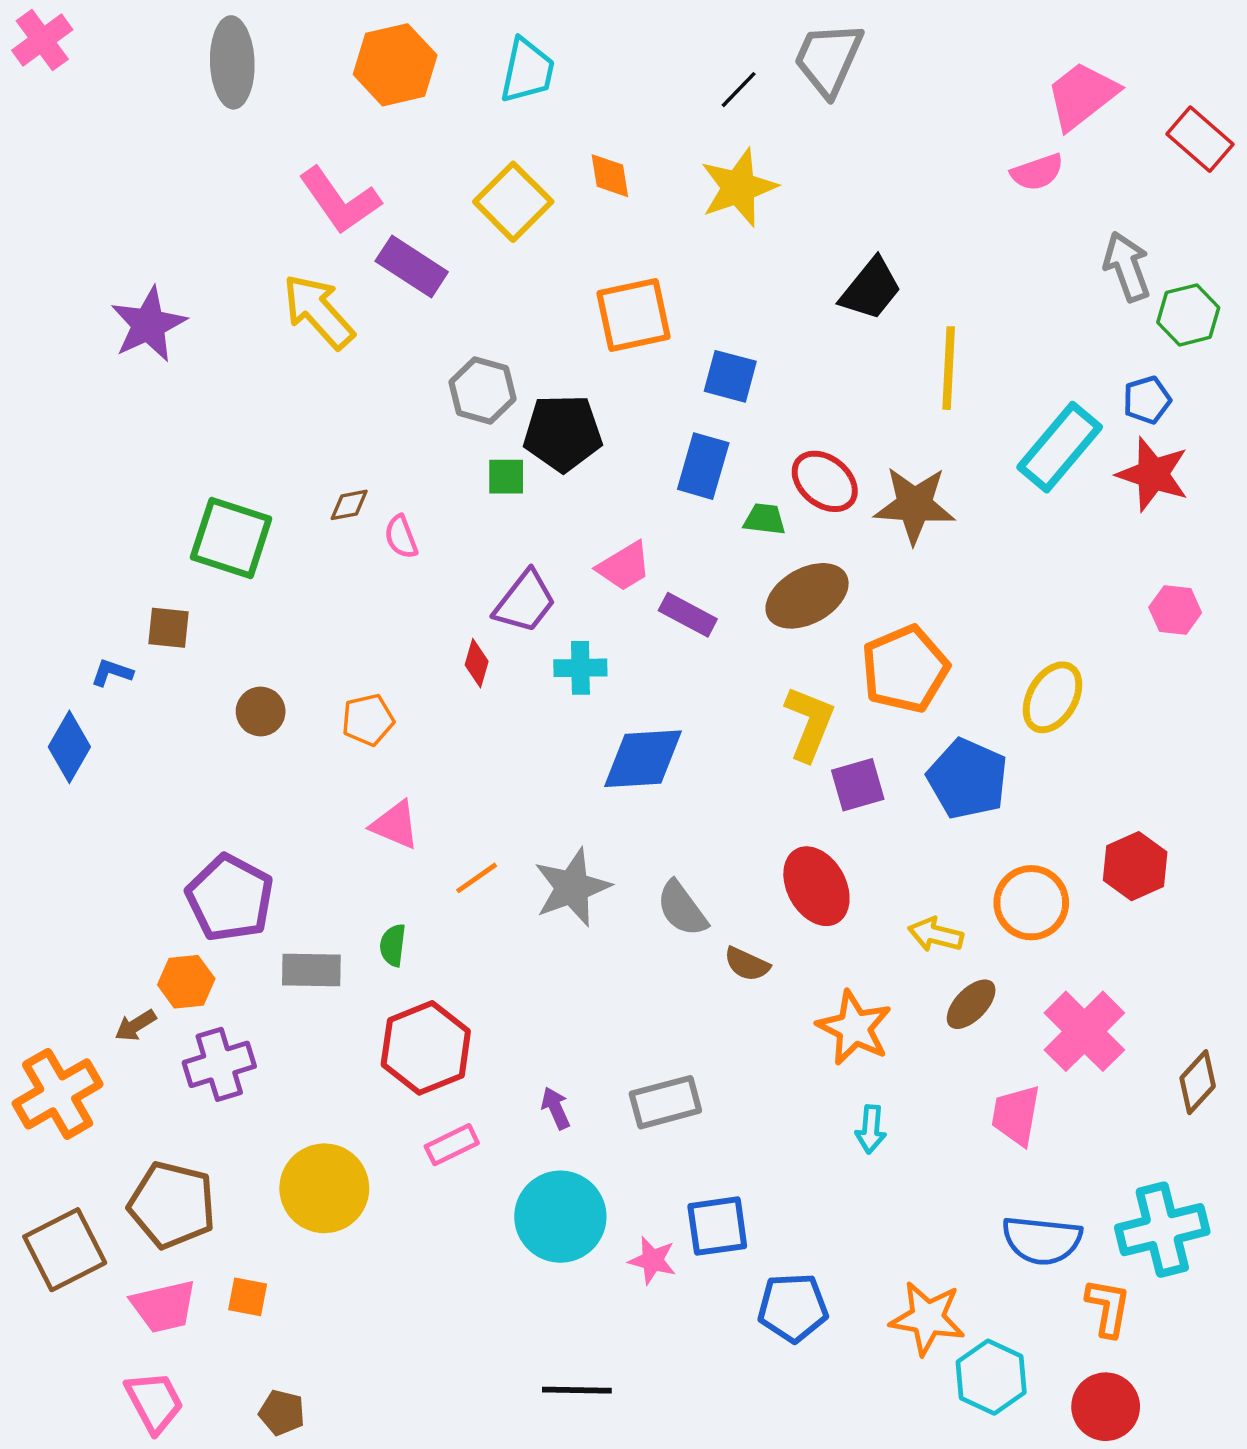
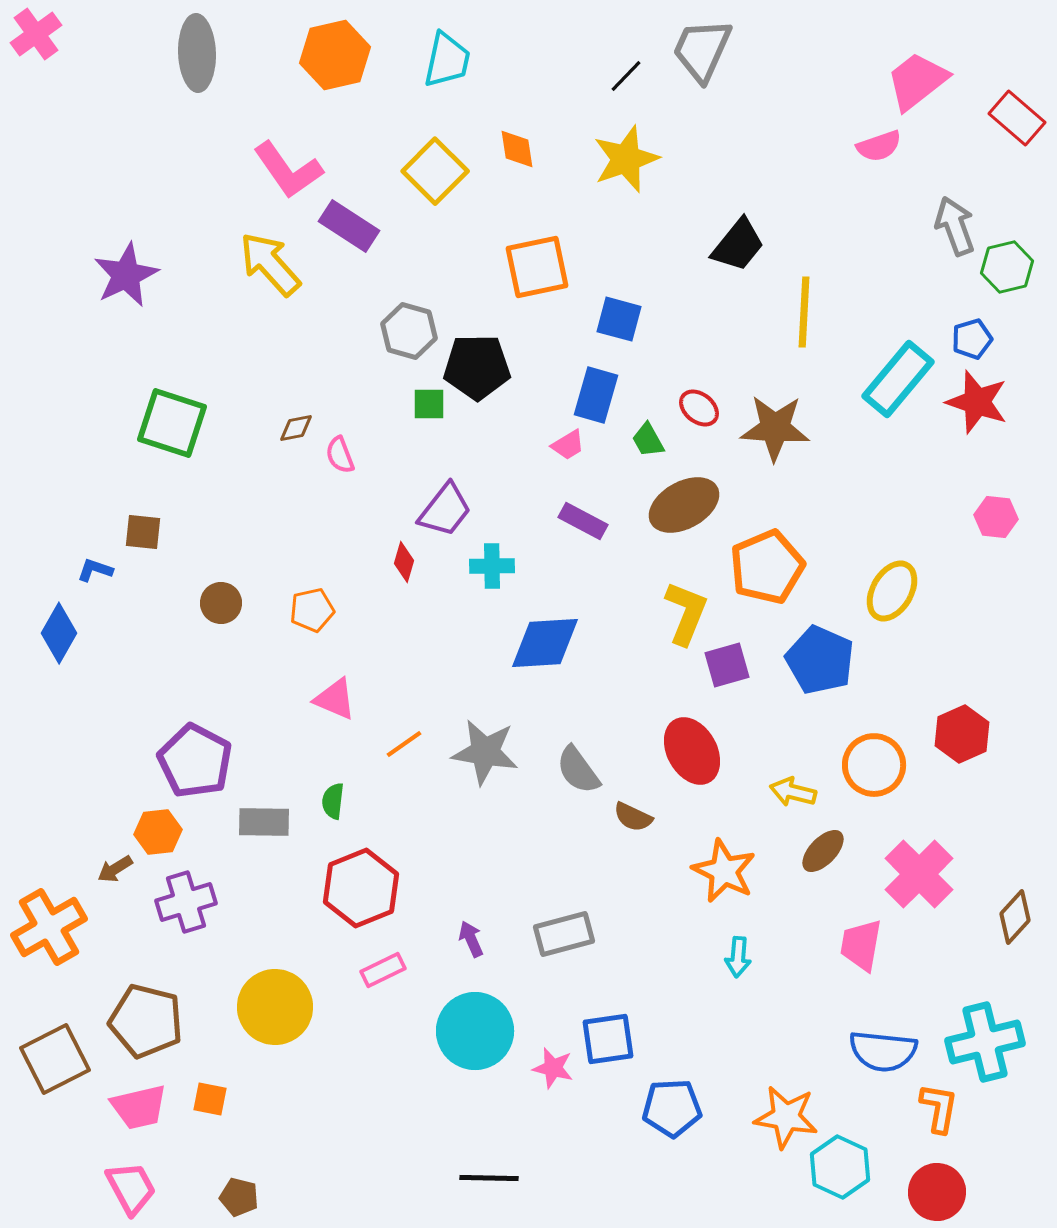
red ellipse: (825, 481) -> (699, 408), size x0.7
green trapezoid: (765, 519) -> (648, 440), turned -126
green square: (231, 538) -> (172, 423), moved
pink trapezoid: (624, 566) -> (568, 445), moved, size x0.7
gray star: (572, 887) -> (485, 752), turned 30

